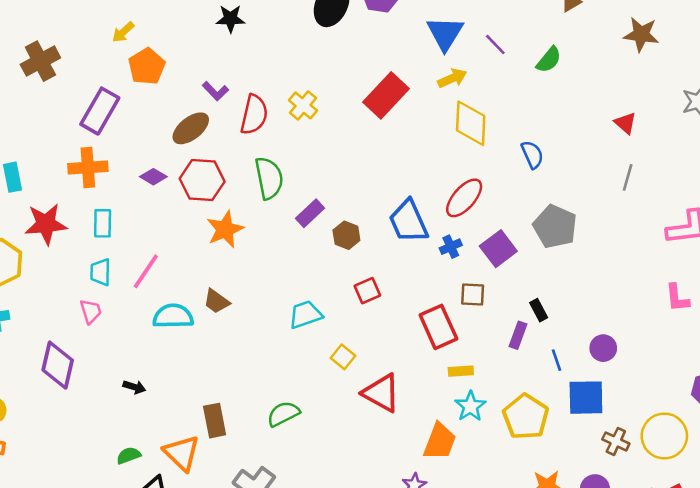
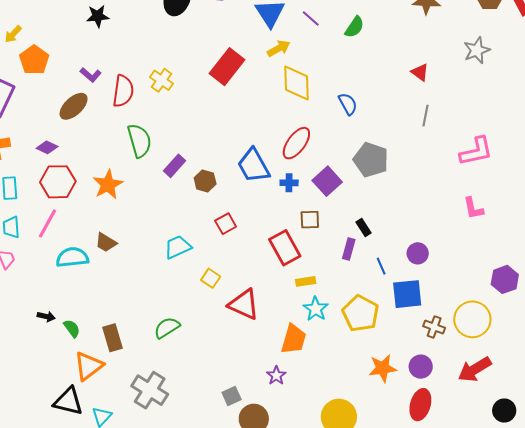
red hexagon: (202, 180) -> (58, 182), moved
blue cross: (451, 247) -> (289, 183), turned 30
orange triangle: (182, 453) -> (89, 366), turned 44
green semicircle: (129, 455) -> (72, 328), moved, turned 78

